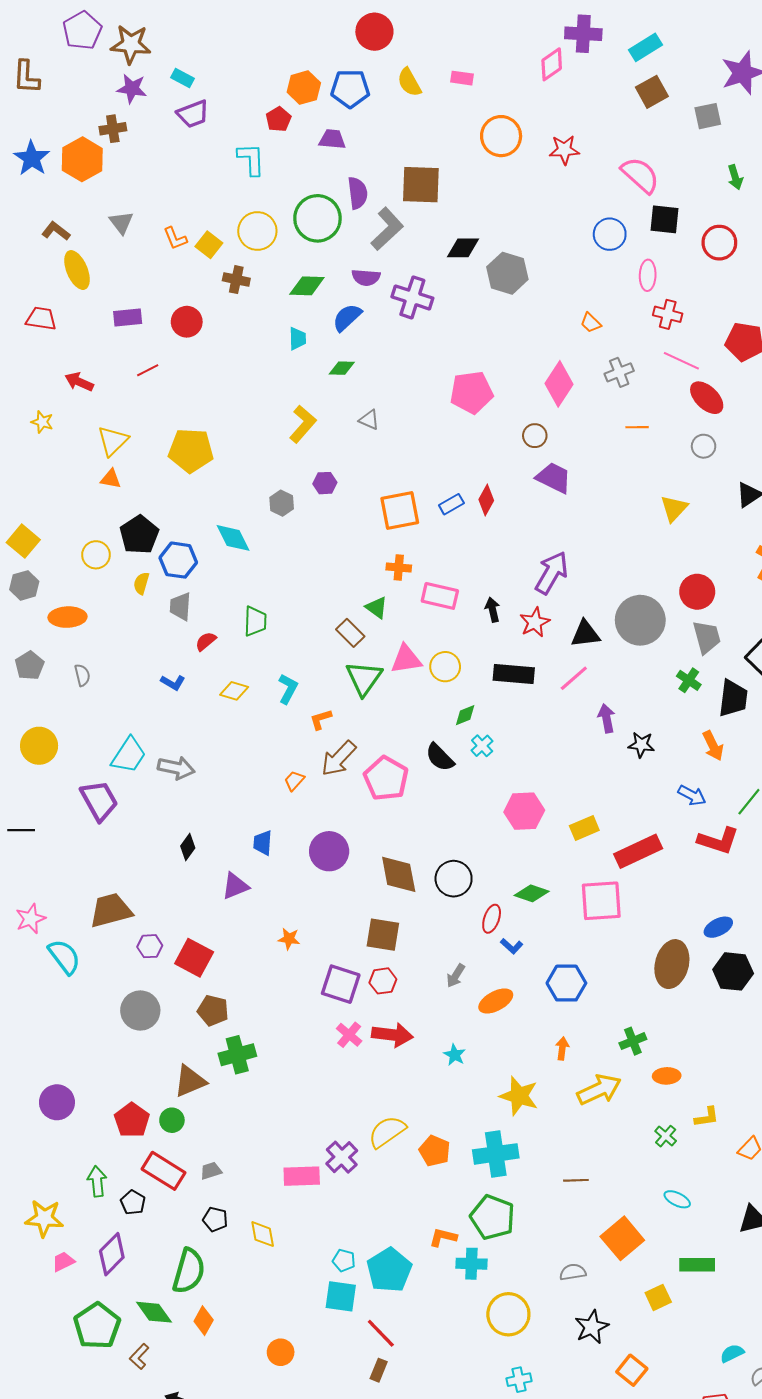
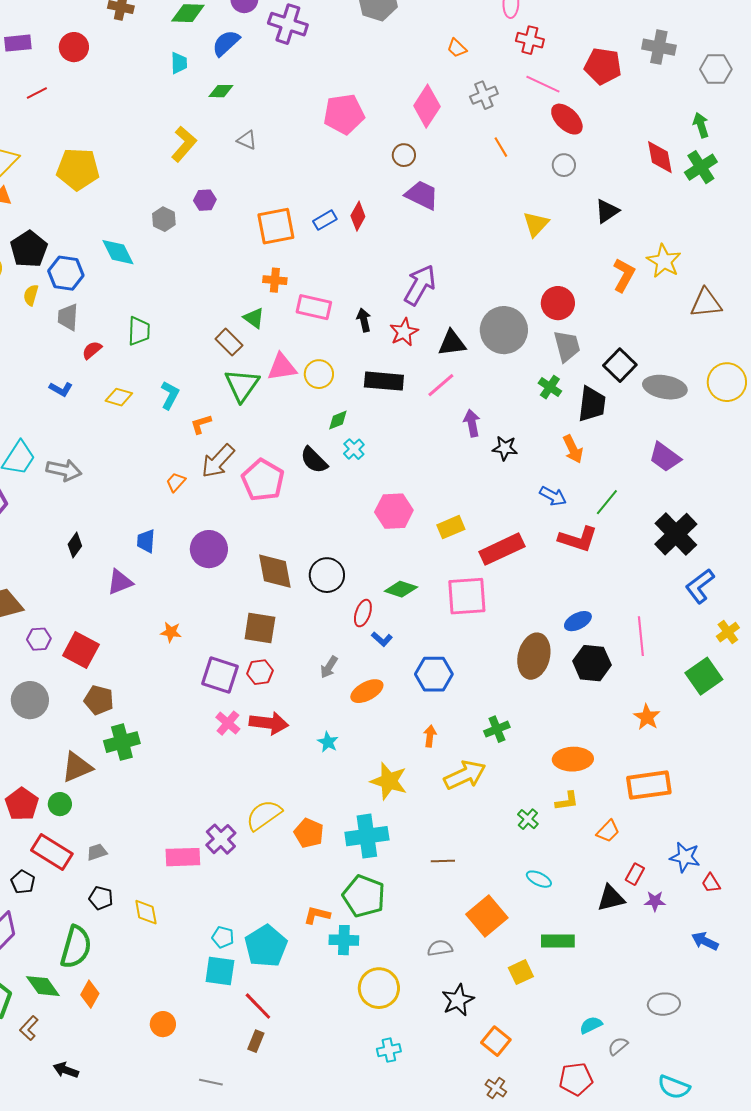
orange line: (637, 427) -> (501, 147), turned 60
orange ellipse: (667, 1076) -> (573, 759), moved, size x1.5

